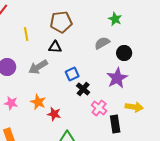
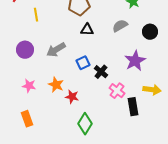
yellow line: (26, 34) -> (36, 15), moved
black triangle: (55, 47) -> (87, 30), moved
black circle: (124, 53) -> (150, 32), moved
blue square: (72, 74) -> (83, 63), moved

